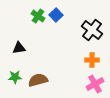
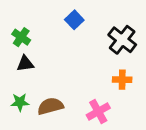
green cross: (38, 16) -> (21, 37), moved
pink cross: (95, 84) -> (98, 111), moved

